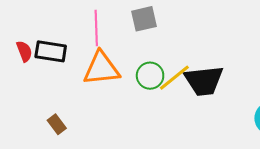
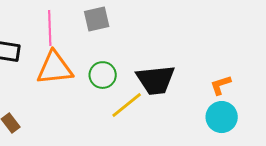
yellow line: (174, 78) -> (127, 105), moved

